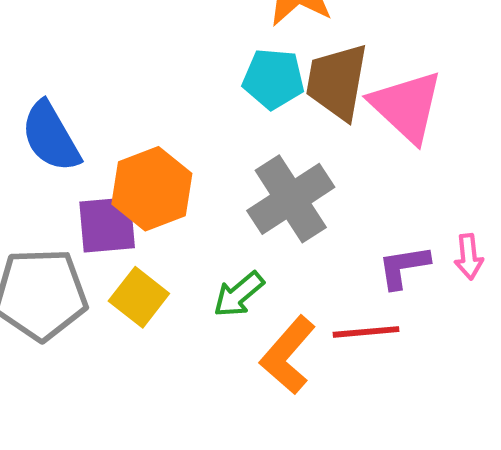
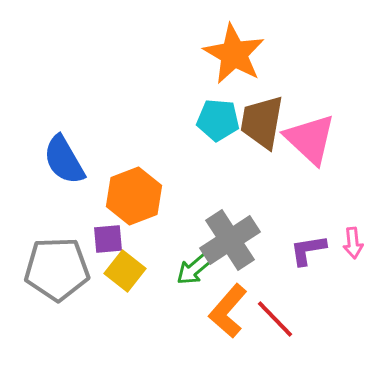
gray cross: (291, 199) -> (230, 240), moved
purple square: (107, 225) -> (108, 239), moved, size x0.7
red line: (366, 332) -> (275, 319), moved, turned 51

